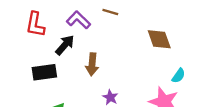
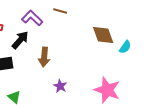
cyan semicircle: (179, 76) -> (125, 47), moved

